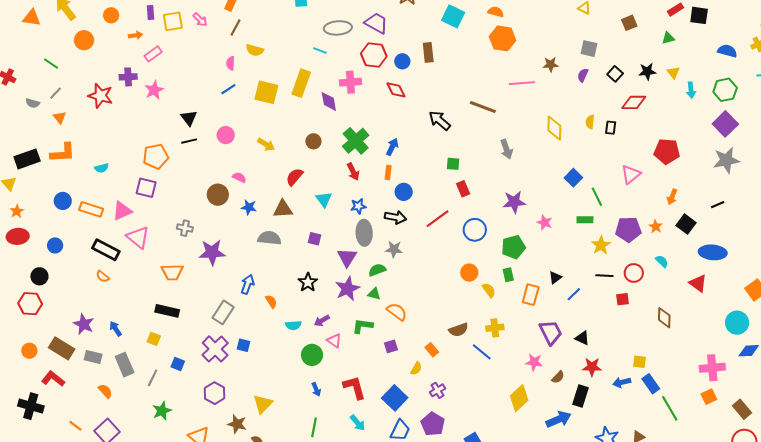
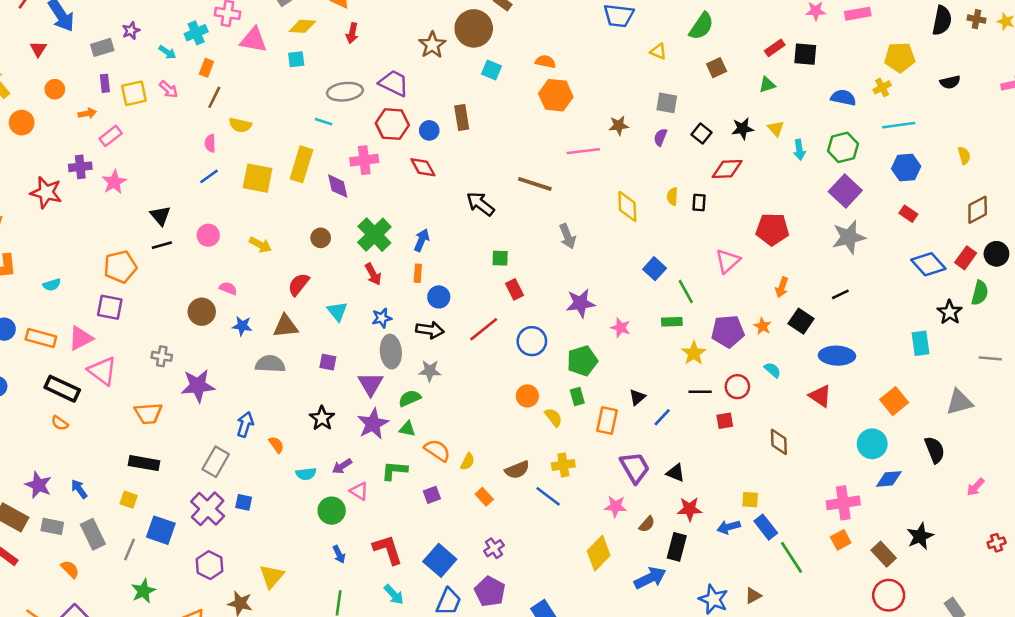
cyan square: (453, 16) -> (491, 70), size x0.7
blue square: (178, 364) -> (161, 530), size x1.6
yellow semicircle: (416, 368) -> (468, 462), moved

